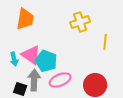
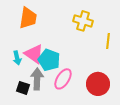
yellow cross: (80, 22) -> (83, 21), turned 36
pink ellipse: (60, 80) -> (63, 79), turned -35

